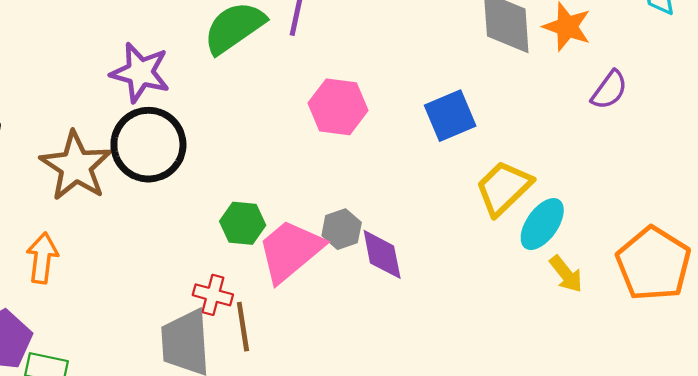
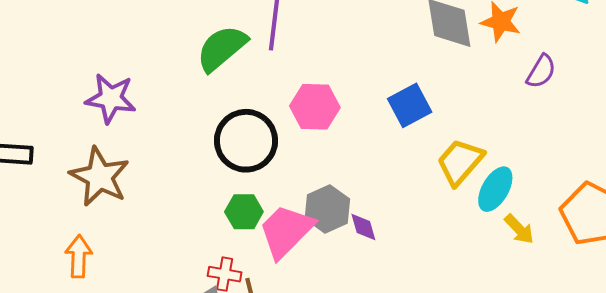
purple star: (140, 73) -> (111, 98), moved
black circle: (148, 145) -> (246, 141), moved
gray hexagon: (342, 229) -> (327, 209), size x1.4
purple diamond: (382, 254) -> (363, 227), size x0.7

